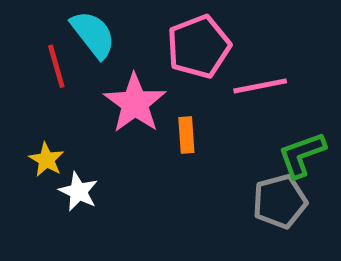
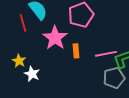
pink line: (260, 86) -> (106, 54), moved

